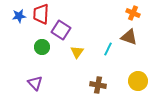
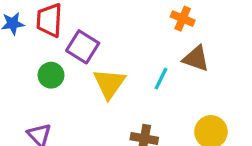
orange cross: (133, 13) -> (183, 19), moved
yellow triangle: (77, 52) -> (109, 84), size x1.5

